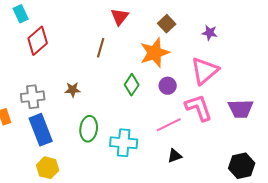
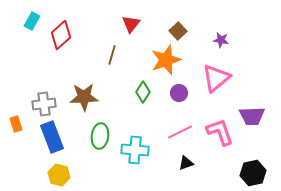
cyan rectangle: (21, 14) -> (32, 21), turned 54
red diamond: (38, 41) -> (61, 35), moved
brown star: (73, 90) -> (84, 97), size x1.8
pink L-shape: (199, 108) -> (220, 132), moved

